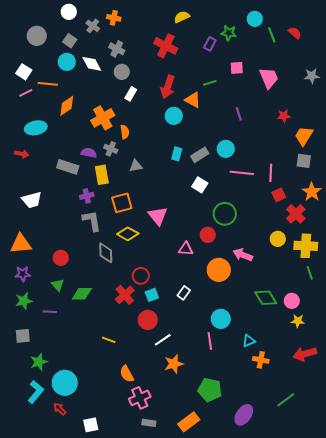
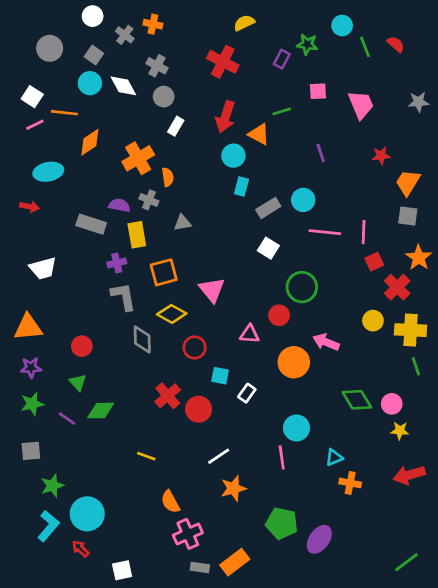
cyan rectangle: (177, 154) -> (241, 186), moved
red circle: (141, 276) -> (195, 347), moved
green diamond: (82, 294) -> (101, 411), moved
cyan square: (152, 295) -> (220, 376), moved, turned 32
purple line: (50, 312) -> (67, 419), turned 32
red circle: (148, 320) -> (199, 409), moved
green line: (286, 400) -> (407, 562), moved
purple ellipse: (244, 415) -> (319, 539), moved
orange rectangle: (189, 422) -> (235, 562), moved

